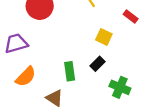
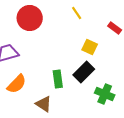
black rectangle: (97, 64) -> (84, 72), size x1.5

